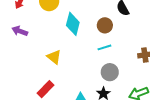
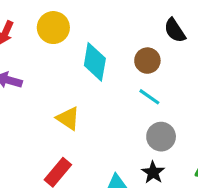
cyan line: (104, 47) -> (149, 97), turned 56

